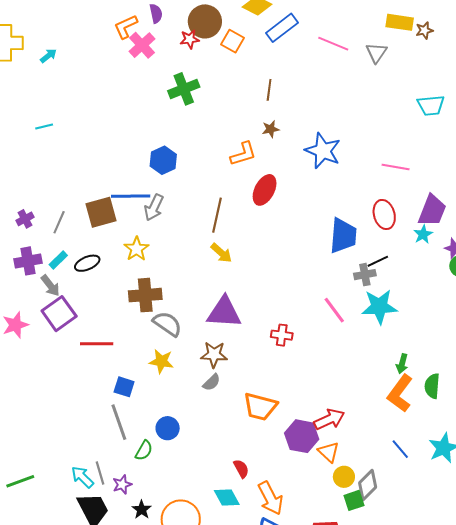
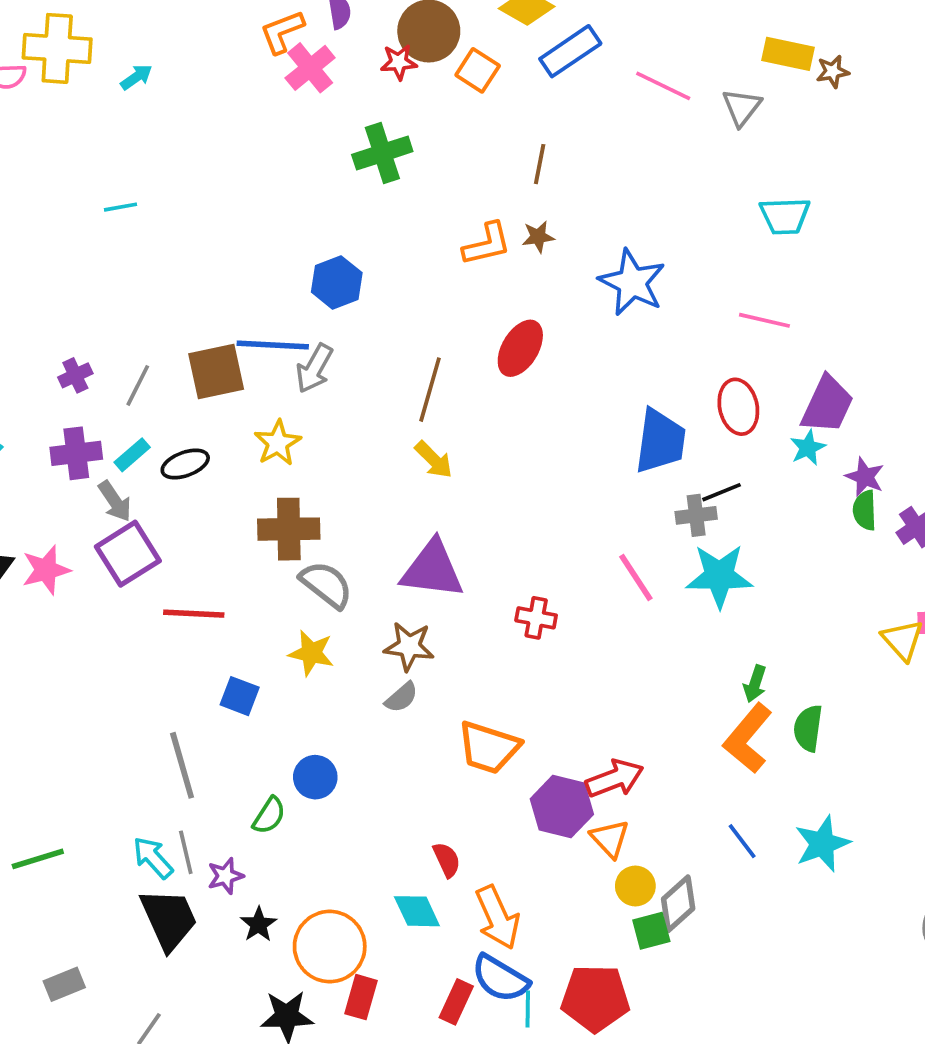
cyan trapezoid: (431, 105) -> (785, 216), moved
orange L-shape: (243, 154) -> (487, 244), moved
gray line: (119, 422) -> (182, 765), moved

